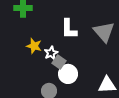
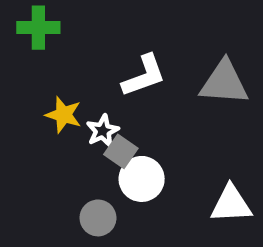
white L-shape: (69, 29) -> (144, 76), turned -110
gray triangle: (104, 32) -> (224, 83), turned -45

